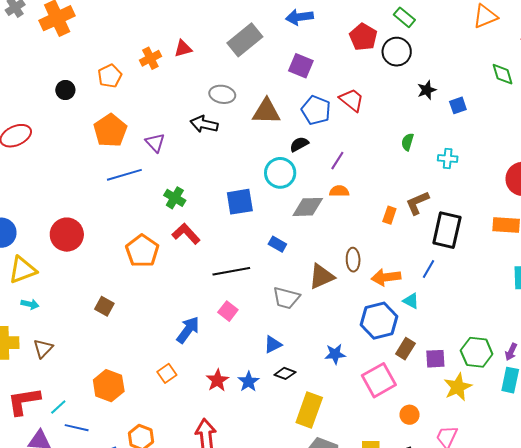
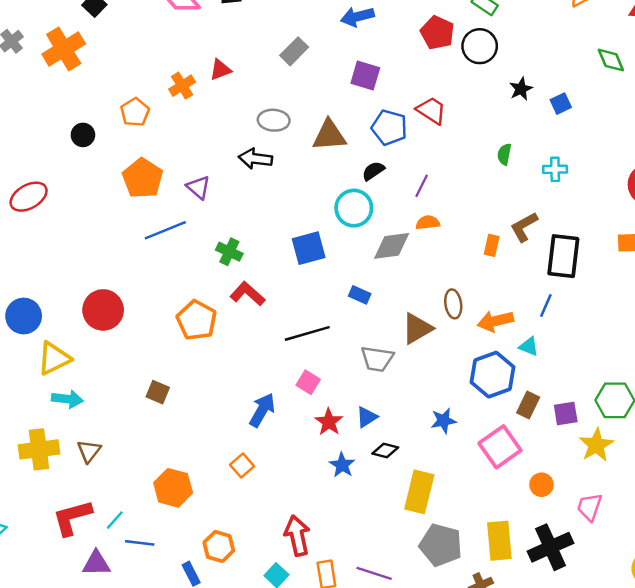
gray rectangle: (245, 40) -> (294, 51), size x0.7
cyan arrow: (30, 304) -> (67, 399), size x1.4
red star: (217, 380) -> (329, 422), moved

